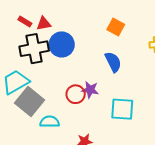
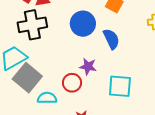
blue circle: (62, 44) -> (83, 24), moved
red circle: (76, 94) -> (72, 83), moved

